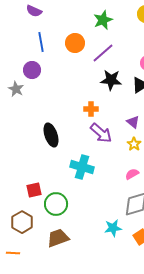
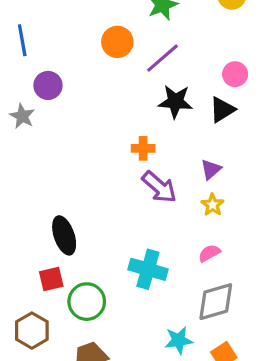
blue line: (41, 42) -> (22, 40), moved
purple triangle: (133, 122) -> (211, 169), turned 40
black ellipse: (51, 135) -> (64, 235), moved
cyan cross: (82, 167) -> (148, 269), moved

